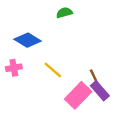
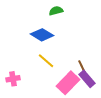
blue diamond: (28, 40) -> (42, 35), moved
pink cross: (14, 68) -> (13, 79), moved

